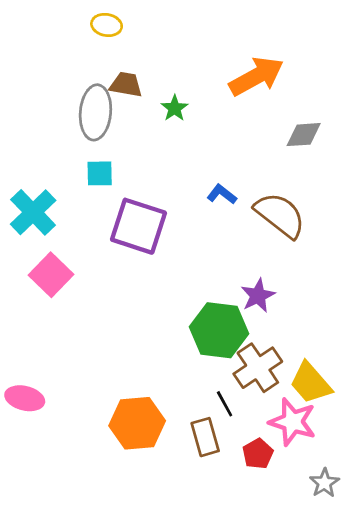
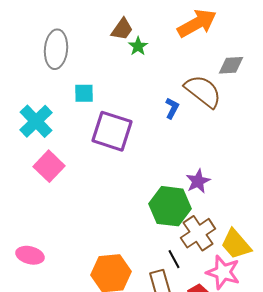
brown trapezoid: (126, 85) -> (122, 29), moved, turned 115
gray ellipse: (95, 112) -> (56, 49), moved
blue L-shape: (222, 194) -> (172, 108), turned 80
brown semicircle: (280, 215) -> (203, 91), moved

